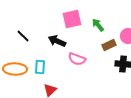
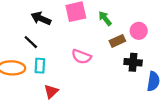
black line: (23, 36) -> (31, 42), moved
black arrow: (57, 41) -> (41, 18), moved

